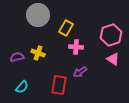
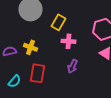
purple arrow: (80, 72) -> (72, 66), turned -32
red rectangle: (59, 85) -> (38, 73), moved

